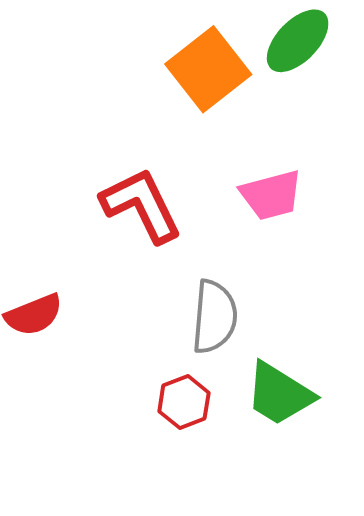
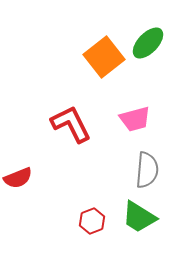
gray semicircle: (214, 317) -> (147, 170), moved

